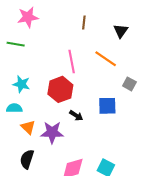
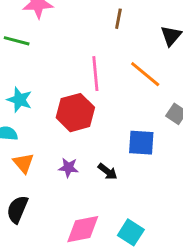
black arrow: (76, 116) -> (108, 171), moved
purple star: (52, 132) -> (68, 168), moved, size x0.6

